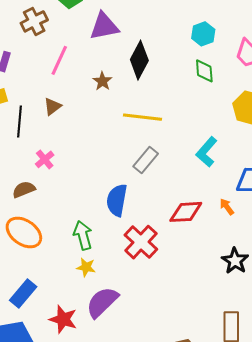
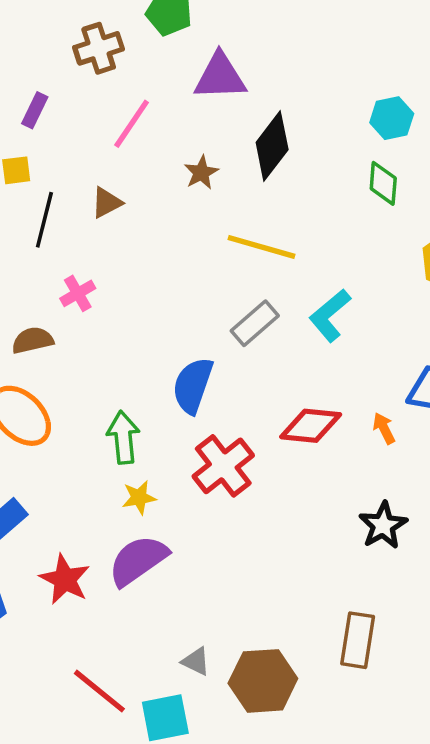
cyan L-shape: (207, 152) -> (330, 315), moved
yellow star: (86, 267) -> (139, 498), moved, turned -30

